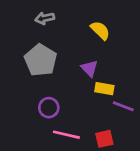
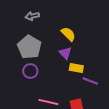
yellow semicircle: (100, 30) -> (68, 34), moved
purple circle: (49, 108) -> (30, 71), moved

